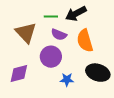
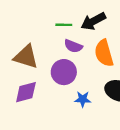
brown triangle: (26, 33) -> (26, 57), moved, turned -30

